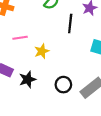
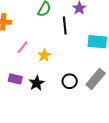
pink line: (20, 38) -> (22, 47), turned -32

